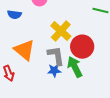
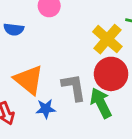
yellow cross: (61, 31) -> (107, 39), moved
blue star: (54, 71) -> (46, 109), moved

